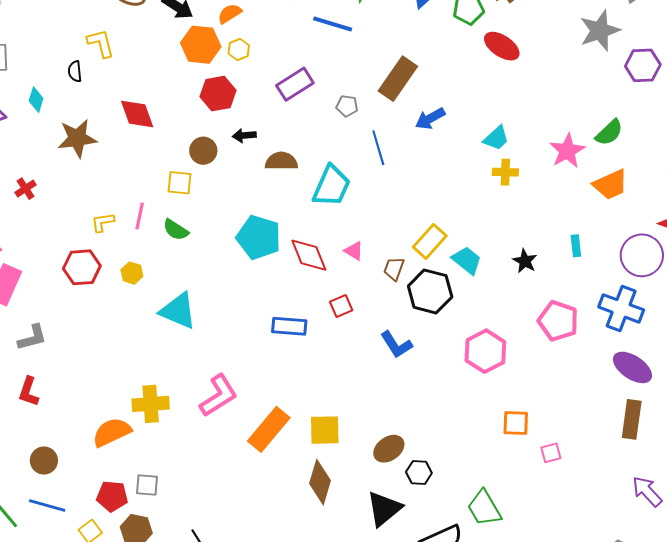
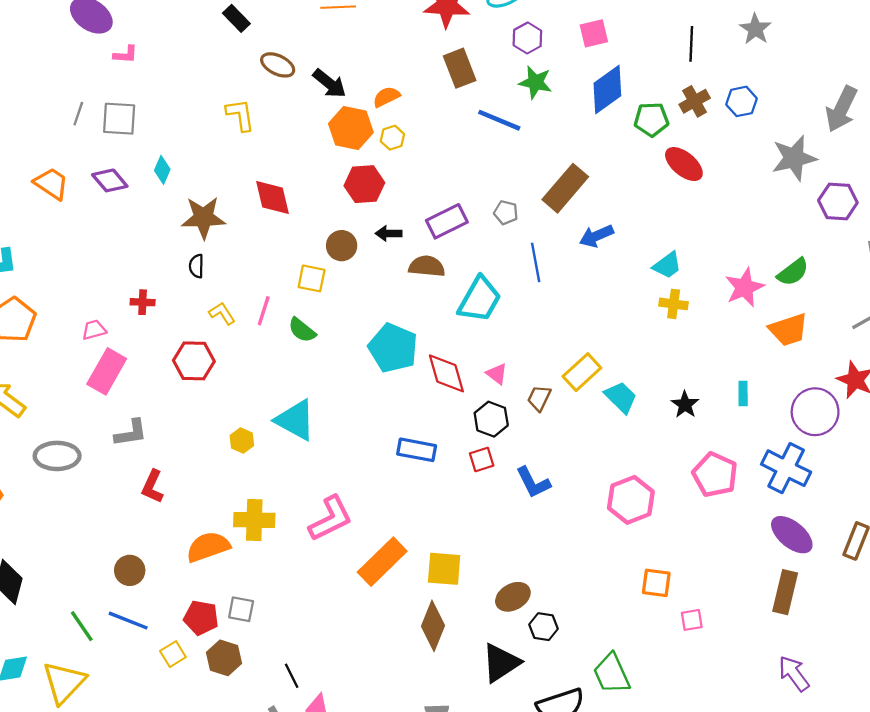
black semicircle: (75, 71) -> (196, 266), moved
purple rectangle: (295, 84) -> (447, 221), moved
red cross: (25, 189) -> (143, 302), moved, turned 30
yellow L-shape: (103, 222) -> (222, 313), turned 60
yellow hexagon: (132, 273) -> (242, 441), moved
black hexagon: (430, 291) -> (491, 419), moved, size x0.7
red square: (341, 306) -> (482, 460), moved
red L-shape: (29, 392) -> (152, 487), moved

